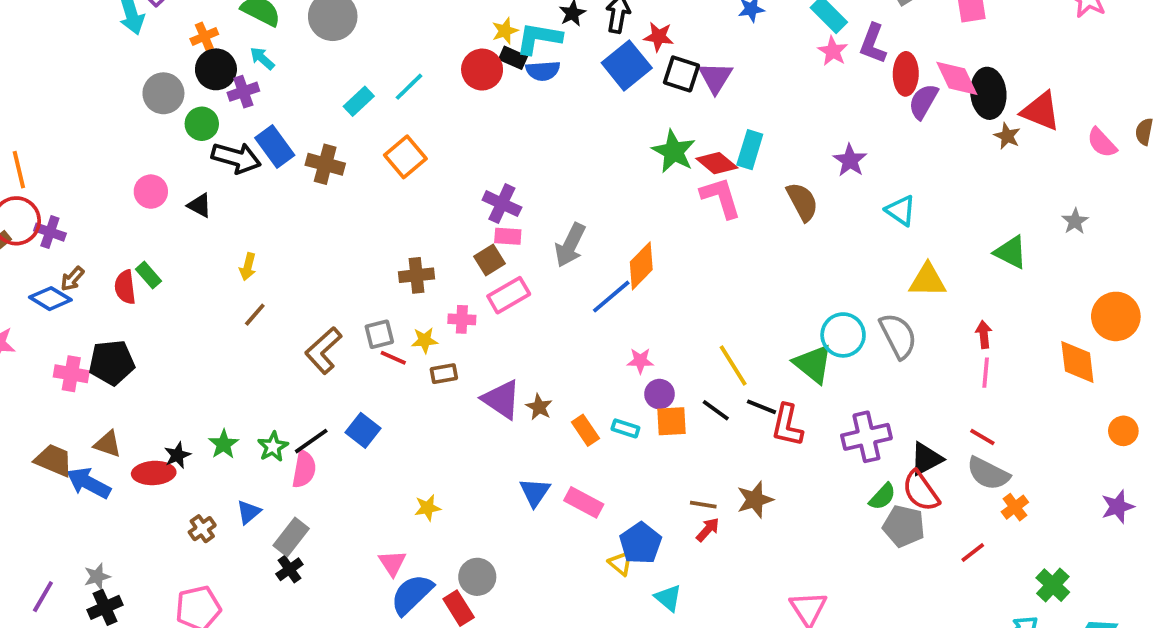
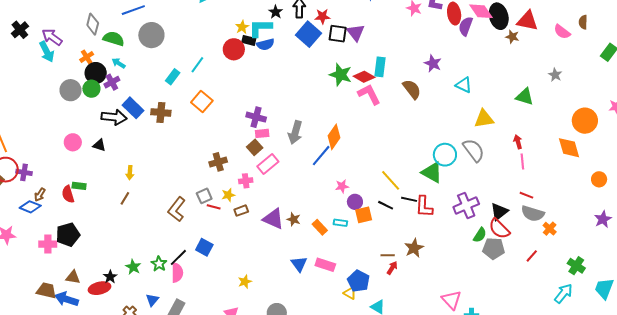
green circle: (202, 124) -> (91, 89), moved
green rectangle: (149, 275) -> (79, 186), turned -32
brown line: (255, 315) -> (125, 198), moved

